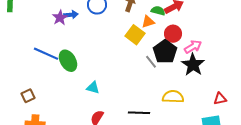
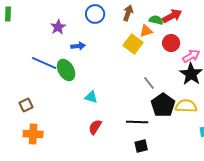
blue arrow: (71, 15) -> (78, 46), moved
black pentagon: (165, 52) -> (163, 105), moved
gray line: (151, 62) -> (149, 83), moved
yellow semicircle: (173, 97) -> (186, 106), moved

